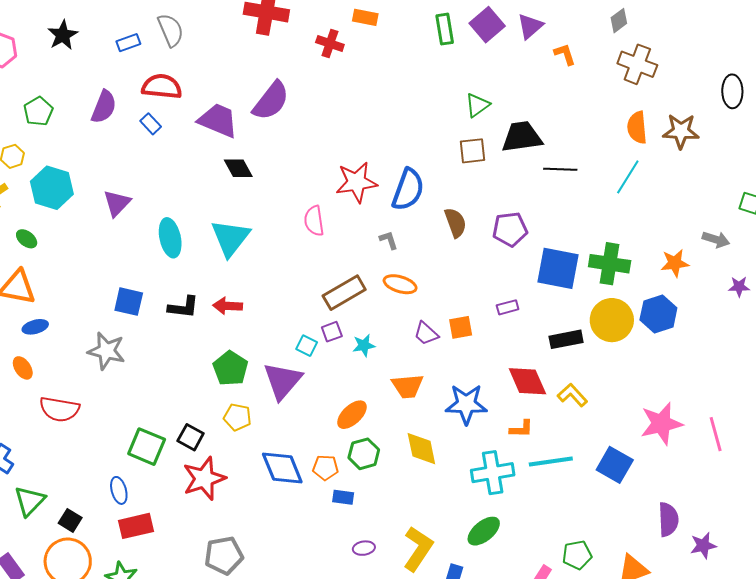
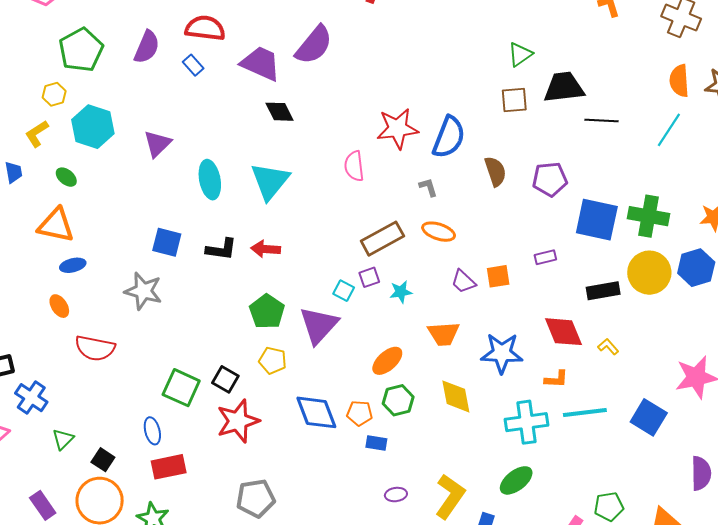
green pentagon: (38, 111) -> (81, 50), size x1.5
yellow L-shape: (572, 395) -> (608, 347), size x0.7
green triangle: (30, 501) -> (63, 439), size x0.7

